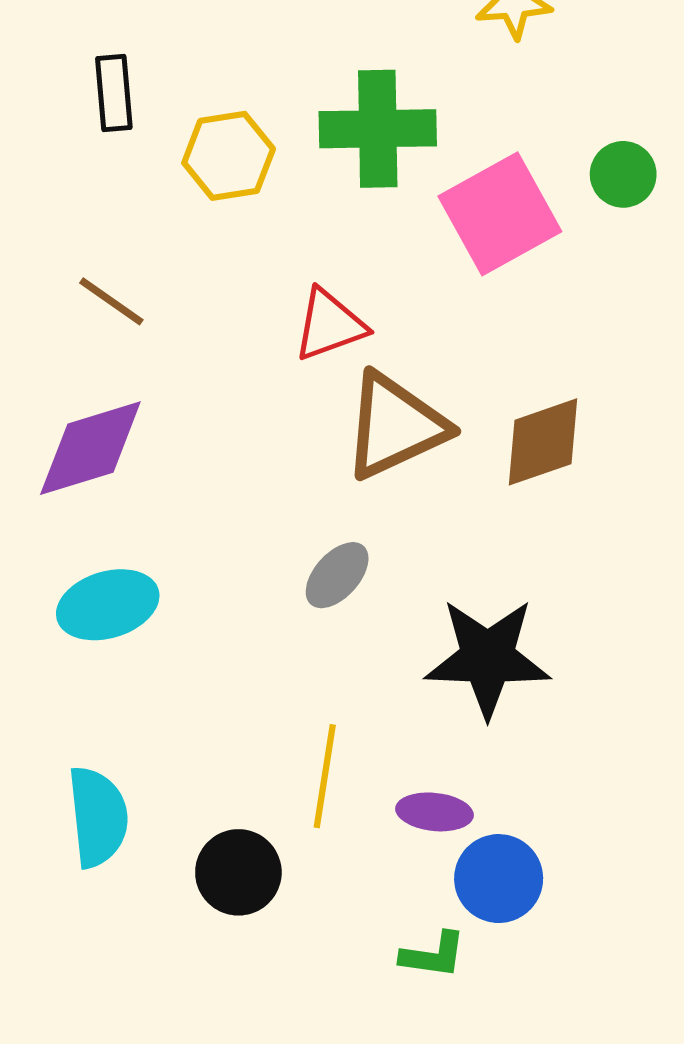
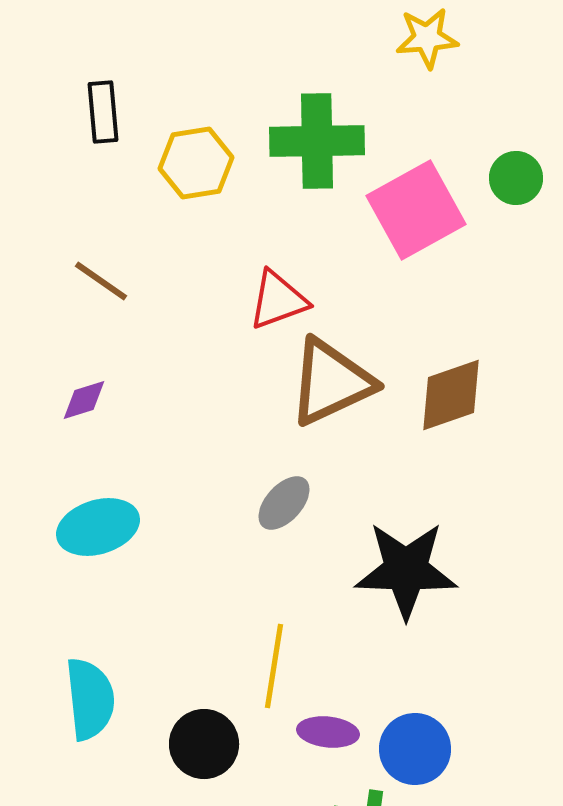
purple diamond: (90, 448) -> (84, 400), size x0.5
purple ellipse: (435, 812) -> (328, 732), moved

